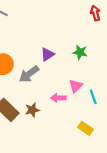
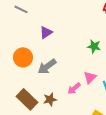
purple triangle: (47, 54) -> (46, 32), moved
pink arrow: (58, 98) -> (74, 88), turned -40

